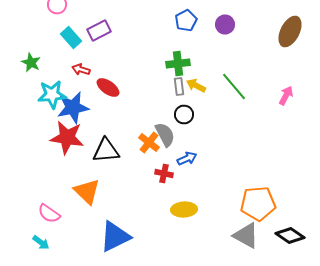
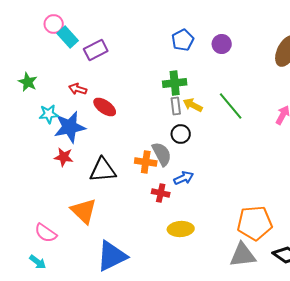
cyan rectangle: (71, 38) -> (68, 37), moved
cyan star: (52, 94) -> (49, 114), size x0.7
red star: (67, 138) -> (64, 157), size x0.6
orange cross: (149, 142) -> (146, 162), turned -30
gray triangle: (246, 236) -> (243, 255), turned -36

